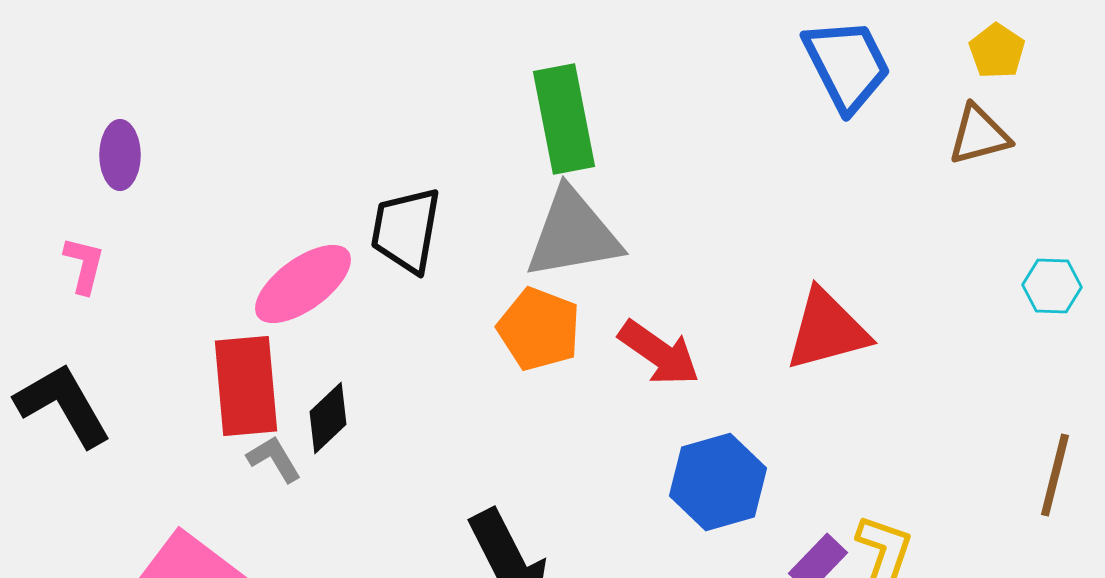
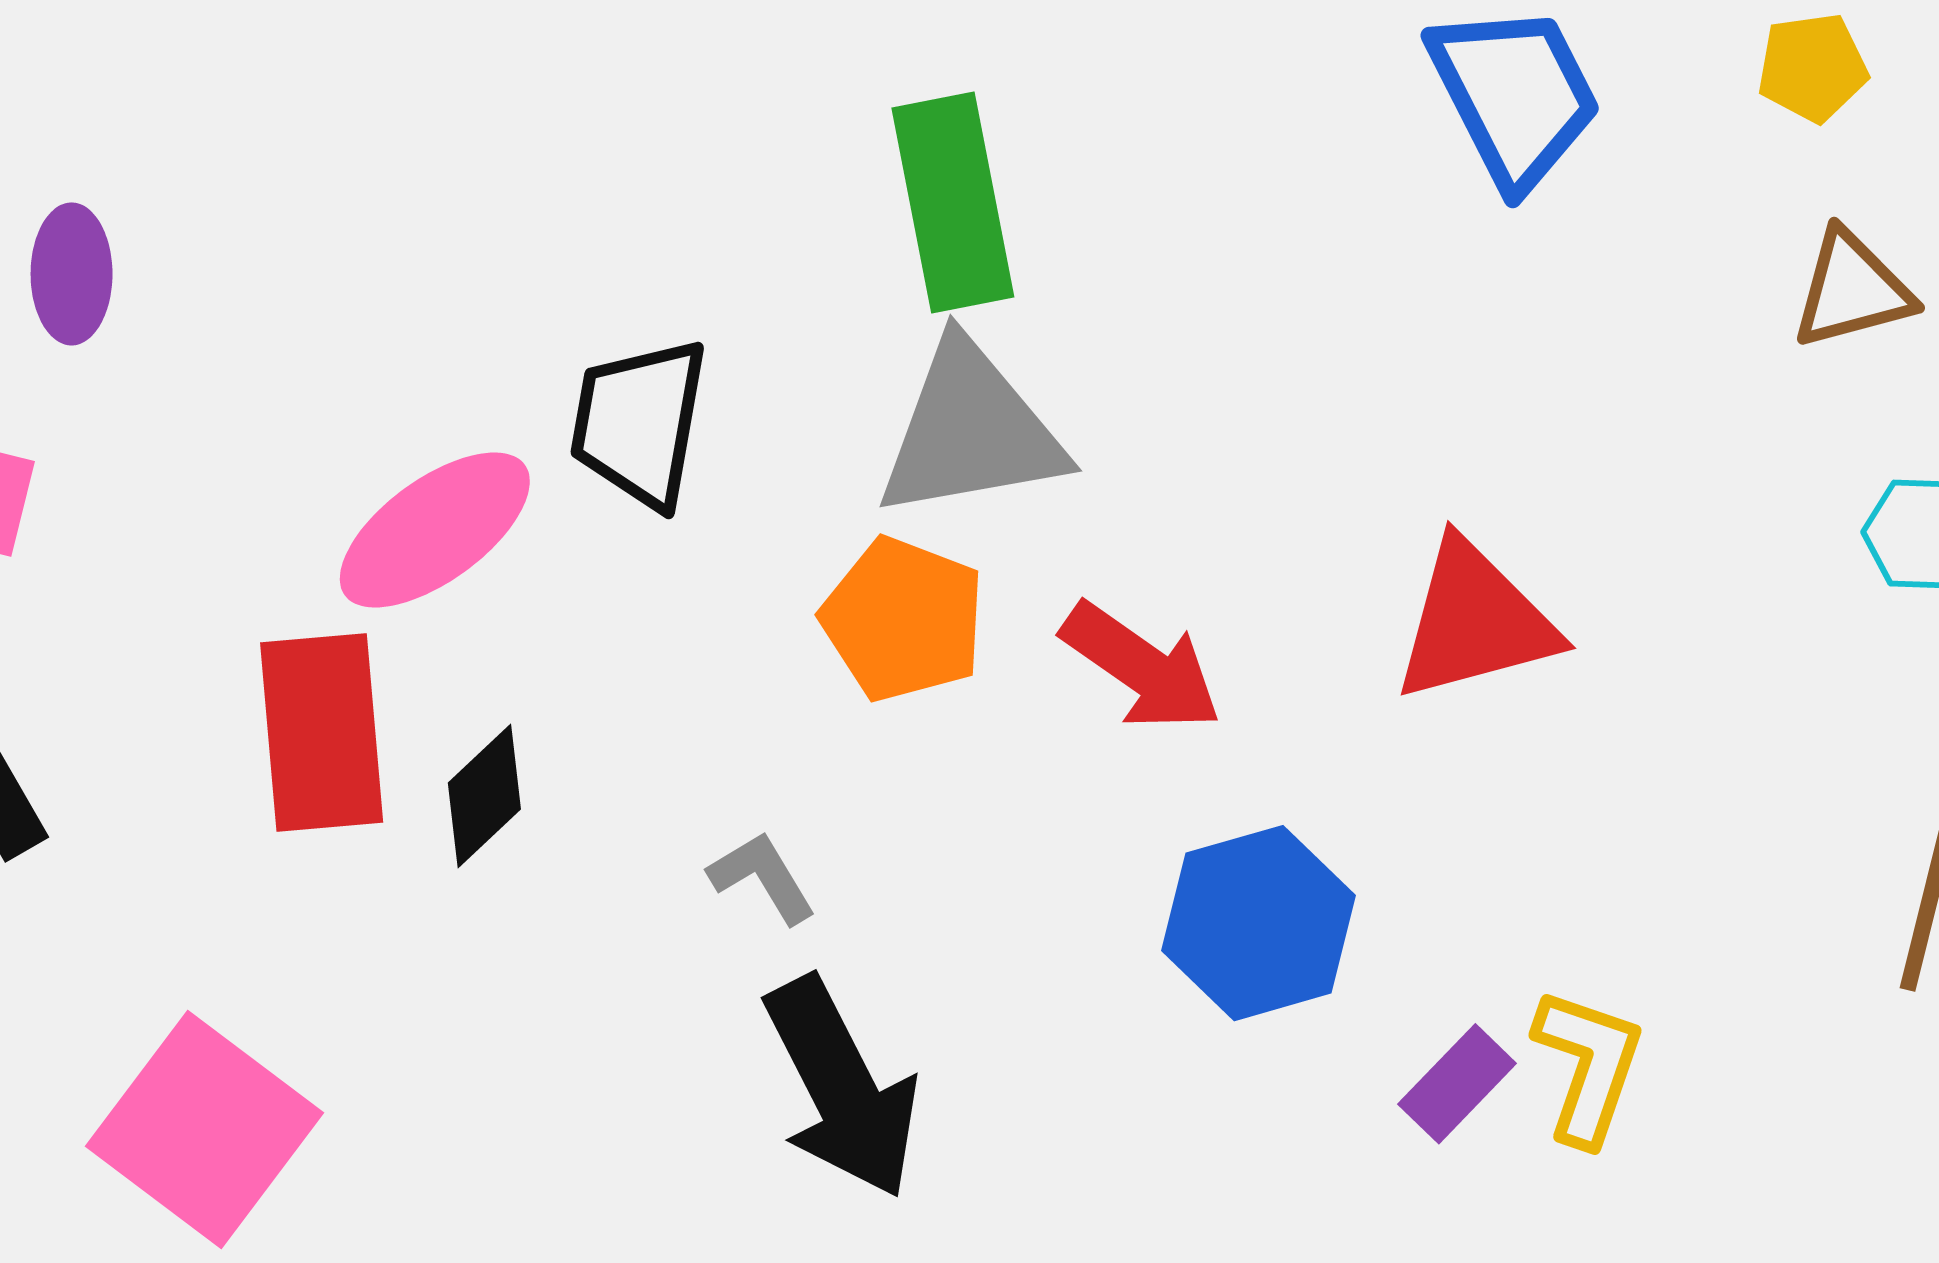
yellow pentagon: (997, 51) -> (1812, 68), turned 30
brown triangle: (979, 135) -> (1852, 290), moved
gray L-shape: (274, 459) -> (762, 877), moved

